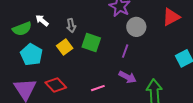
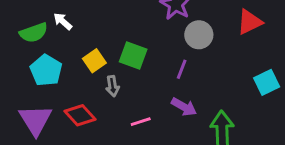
gray arrow: (71, 26) -> (112, 86), moved

